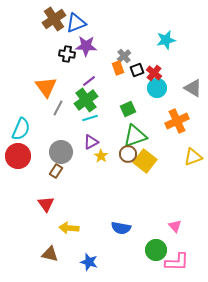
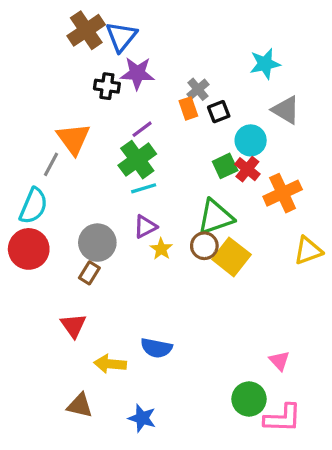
blue triangle: (76, 23) -> (121, 37), turned -30
red cross: (154, 73) -> (247, 169), moved
gray triangle: (193, 88) -> (286, 110), moved
gray line: (58, 108) -> (51, 164), moved
green square: (128, 109) -> (225, 166), moved
blue semicircle: (121, 228) -> (156, 348), moved

